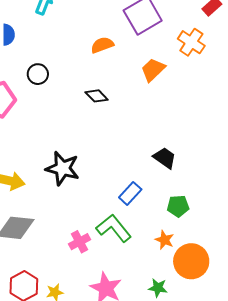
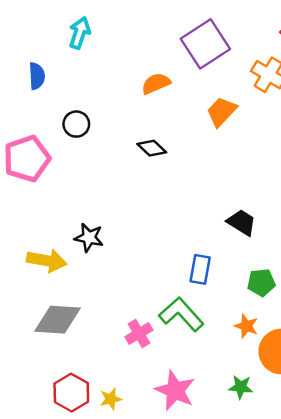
black star: (63, 168) -> (89, 238), moved, size x0.7
blue rectangle: (130, 193) -> (200, 269), turned -30

